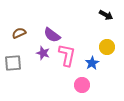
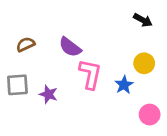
purple star: (43, 53) -> (48, 94), moved
pink circle: (82, 85) -> (150, 115), moved

